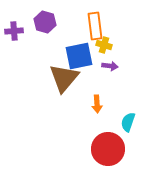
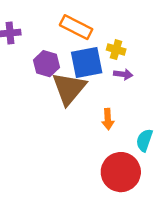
purple hexagon: (45, 22) -> (47, 64), moved
orange rectangle: (95, 26) -> (76, 27), moved, turned -56

